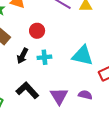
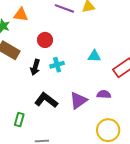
cyan triangle: (83, 56) -> (94, 56), size x0.6
purple triangle: (59, 96) -> (78, 100), turned 36

